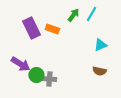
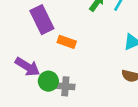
orange rectangle: (52, 29) -> (67, 42), moved

